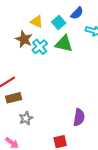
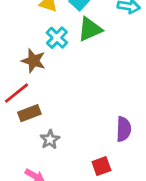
brown star: (24, 39) -> (33, 61), moved
green triangle: (64, 44) -> (90, 29), turned -30

